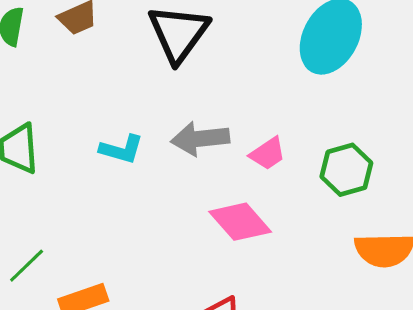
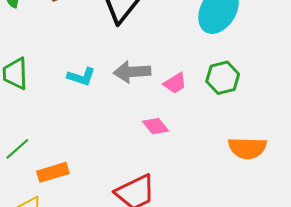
green hexagon: (346, 170) -> (223, 78), moved
pink diamond: (240, 222) -> (156, 126), size x0.7

